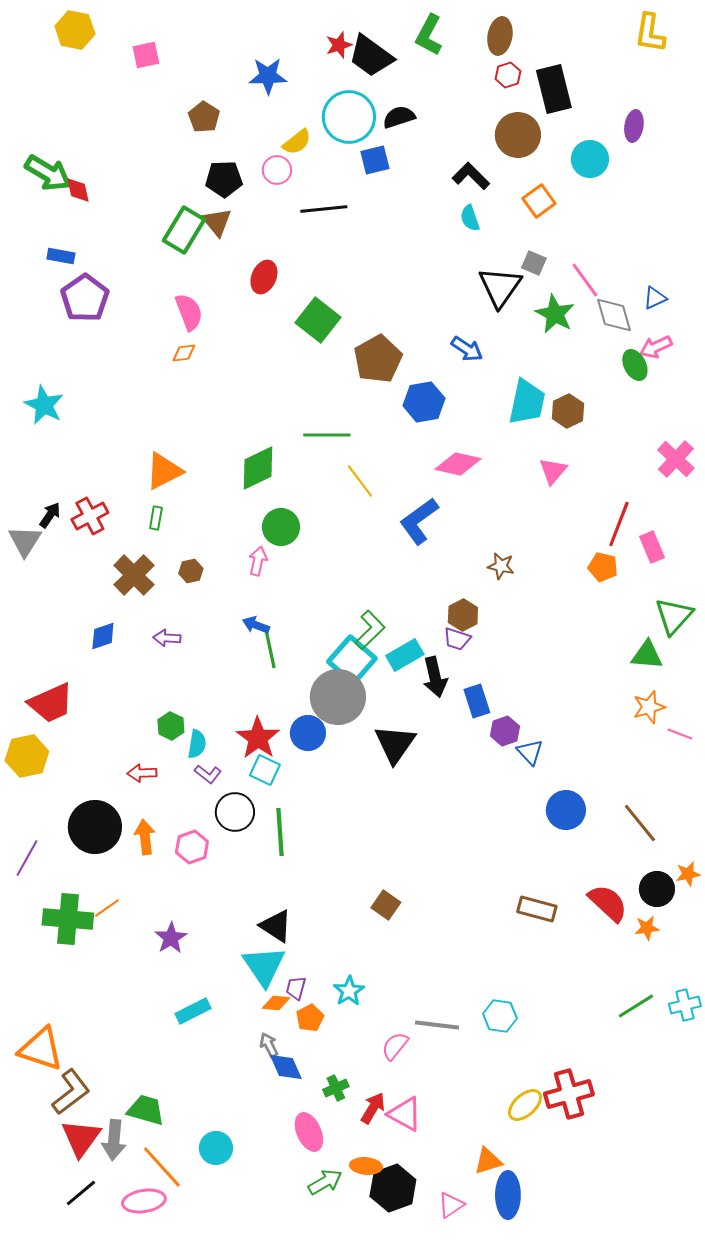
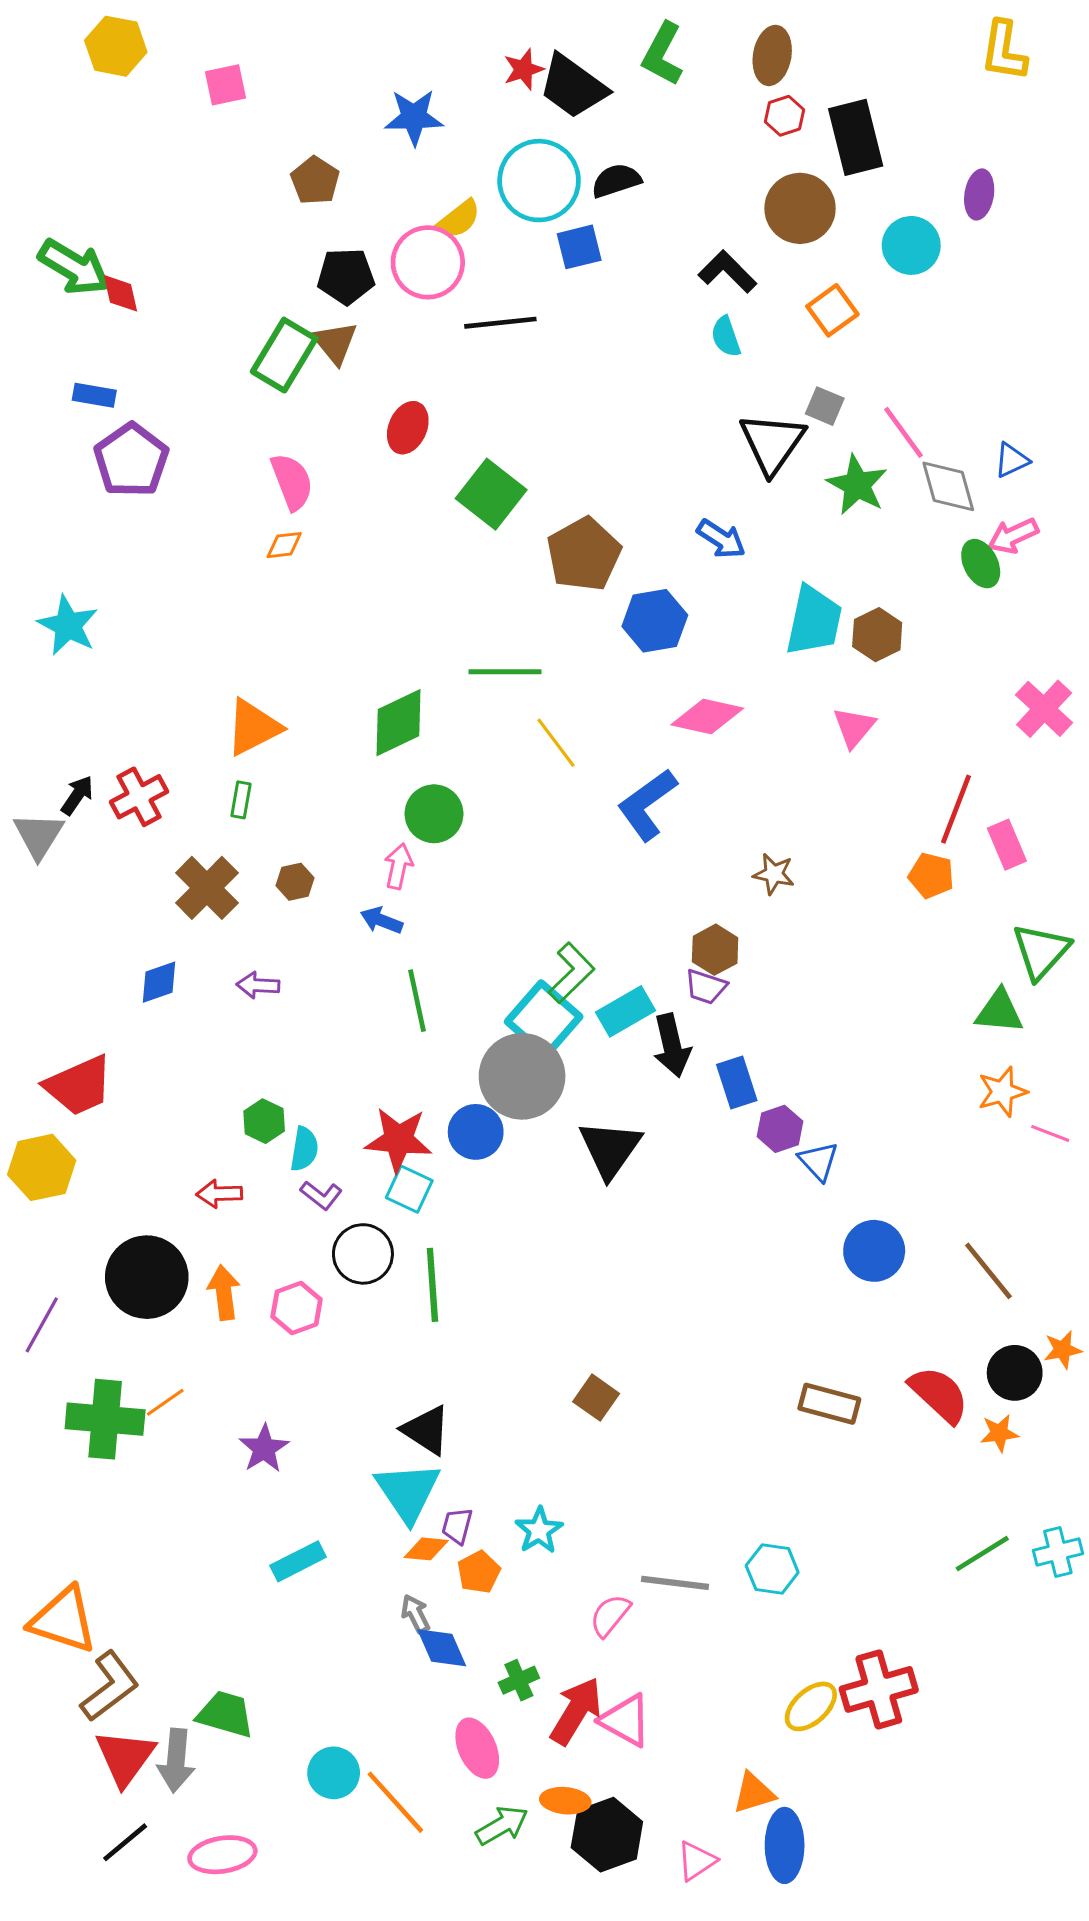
pink circle: (277, 170) -> (428, 262), size x1.6
blue arrow: (256, 625) -> (381, 920), moved
red star: (258, 738) -> (398, 1140), turned -30
red arrow: (373, 1108) -> (576, 1711), size x1.4
orange line: (162, 1167) -> (395, 1802), moved

